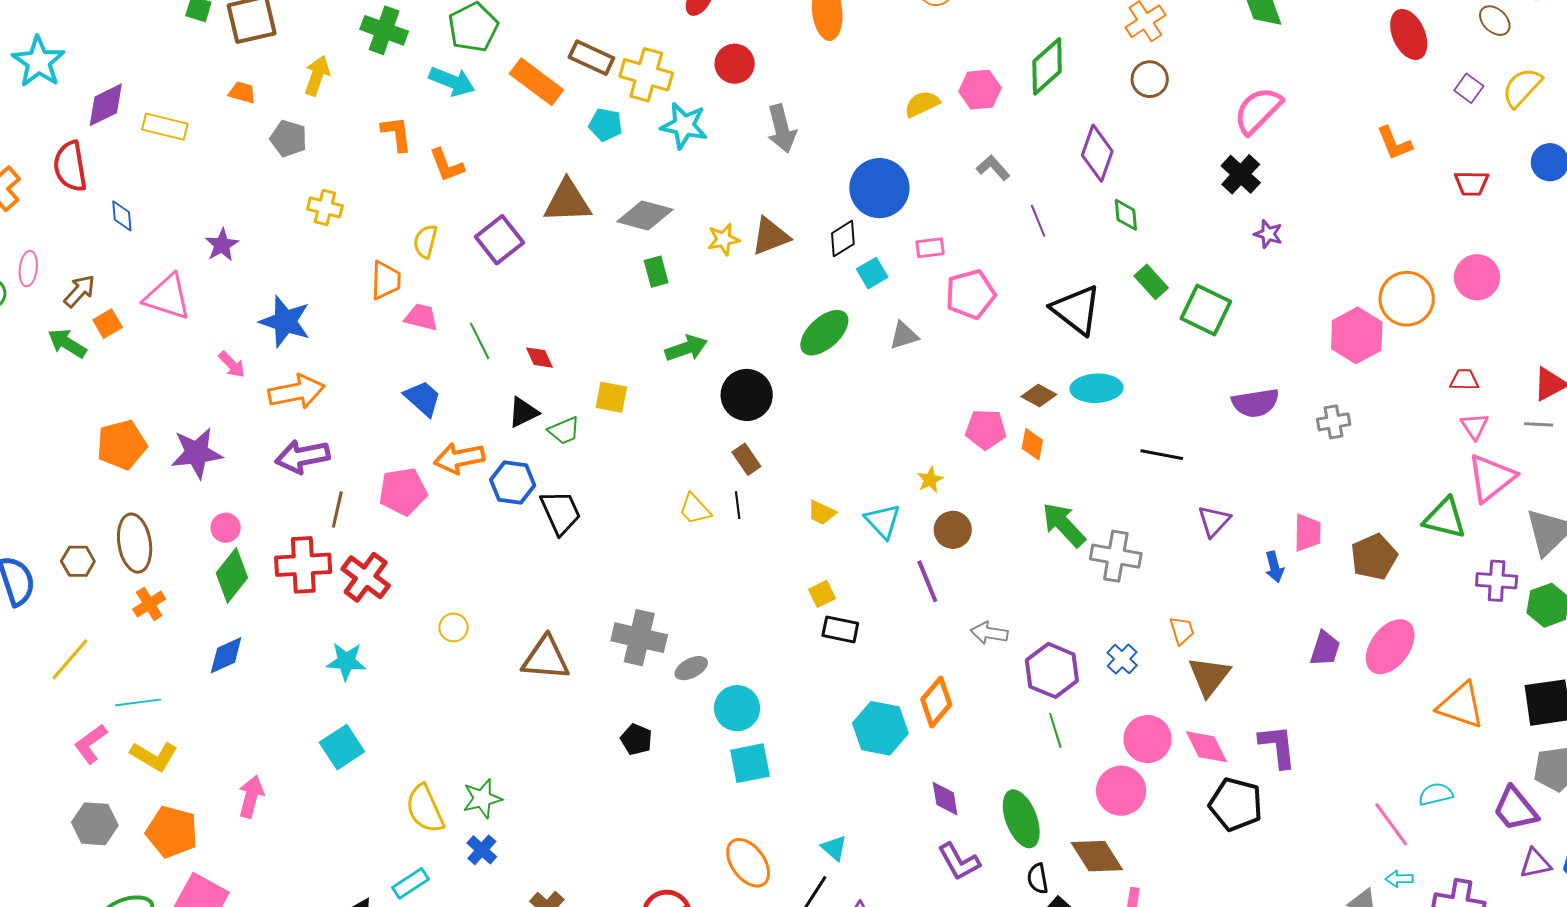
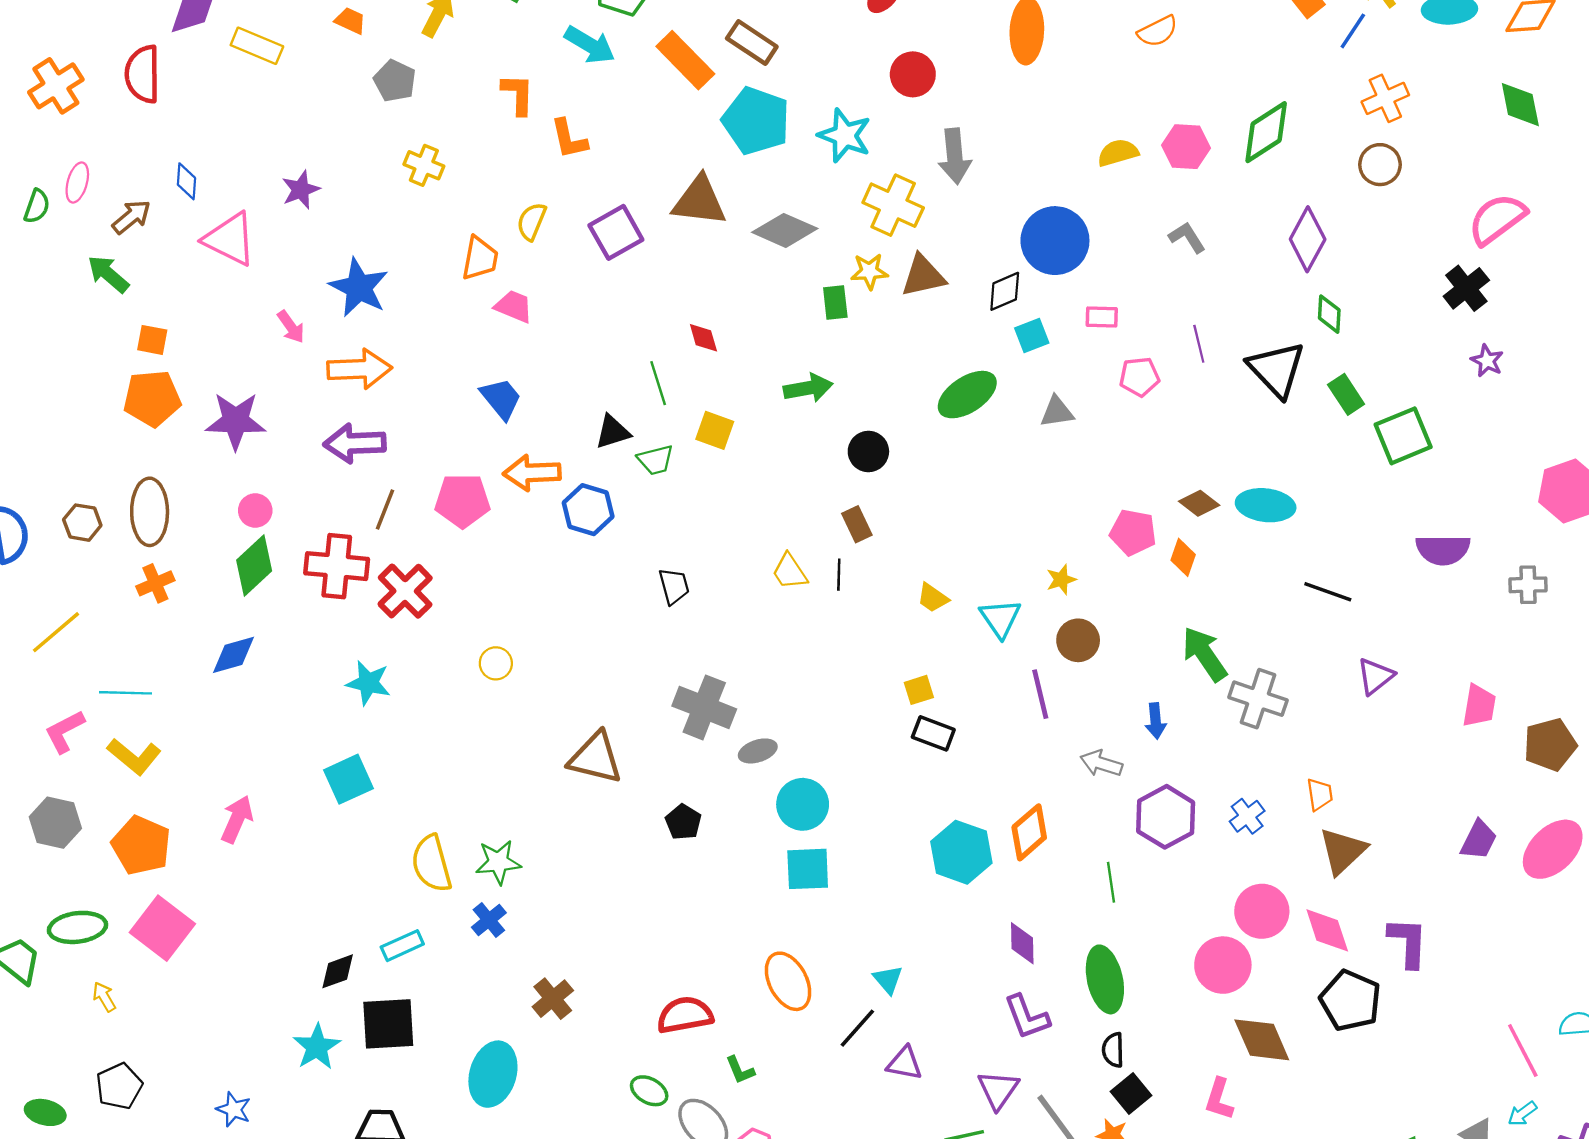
yellow cross: (646, 75) -> (893, 205), moved
cyan pentagon: (606, 125) -> (756, 121), size x1.8
blue diamond: (122, 216) -> (186, 181), moved
purple line: (1038, 221) -> (1199, 344), moved
green rectangle: (656, 272) -> (835, 303), moved
pink pentagon: (970, 294) -> (1139, 377), size x0.7
black triangle: (1076, 310) -> (1276, 369), moved
green square: (1206, 310) -> (1403, 436), turned 33
orange square: (108, 324) -> (152, 340), moved, turned 32
green line: (480, 341) -> (658, 383), moved
red diamond: (539, 358) -> (703, 338), moved
black circle: (747, 395) -> (868, 451), size x0.7
black trapezoid: (561, 512) -> (674, 586), moved, size x0.7
blue arrow: (1274, 567) -> (1156, 721), moved
brown triangle: (546, 658) -> (595, 758), moved
green line: (1055, 730) -> (1111, 882), moved
brown diamond: (1097, 856) -> (1262, 1040), moved
cyan arrow: (1399, 879) -> (1522, 1114), turned -44

